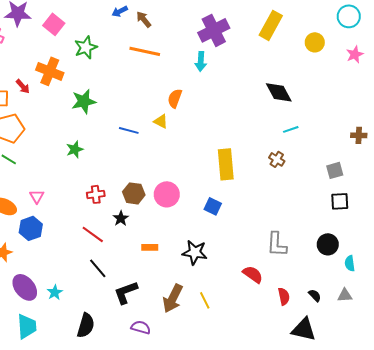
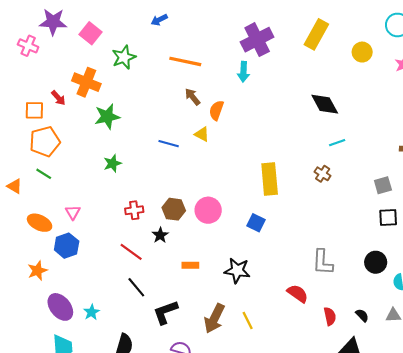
brown arrow: (144, 19) -> (193, 97), moved
green star: (84, 101) -> (107, 117), moved

